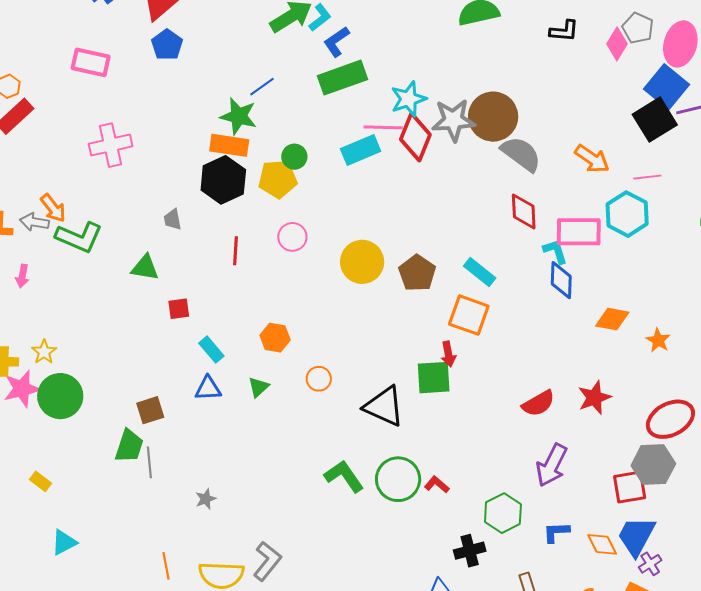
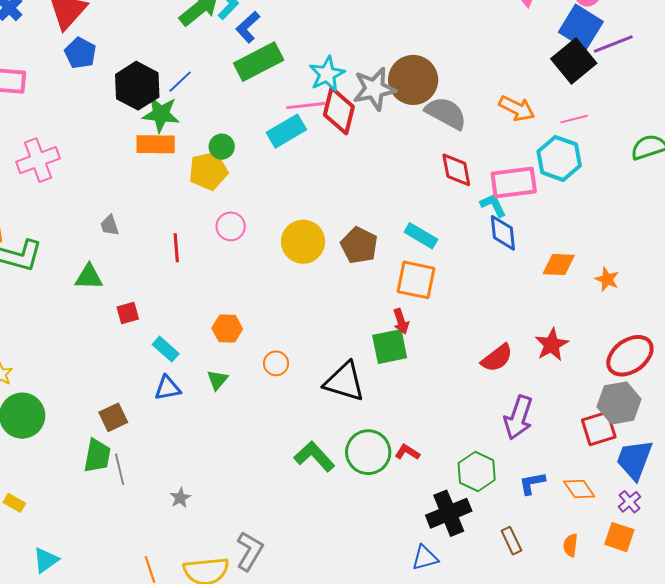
black hexagon: (223, 180) -> (137, 86), moved
blue trapezoid: (636, 536) -> (634, 460), moved
black cross: (470, 551) -> (449, 513), size x1.4

